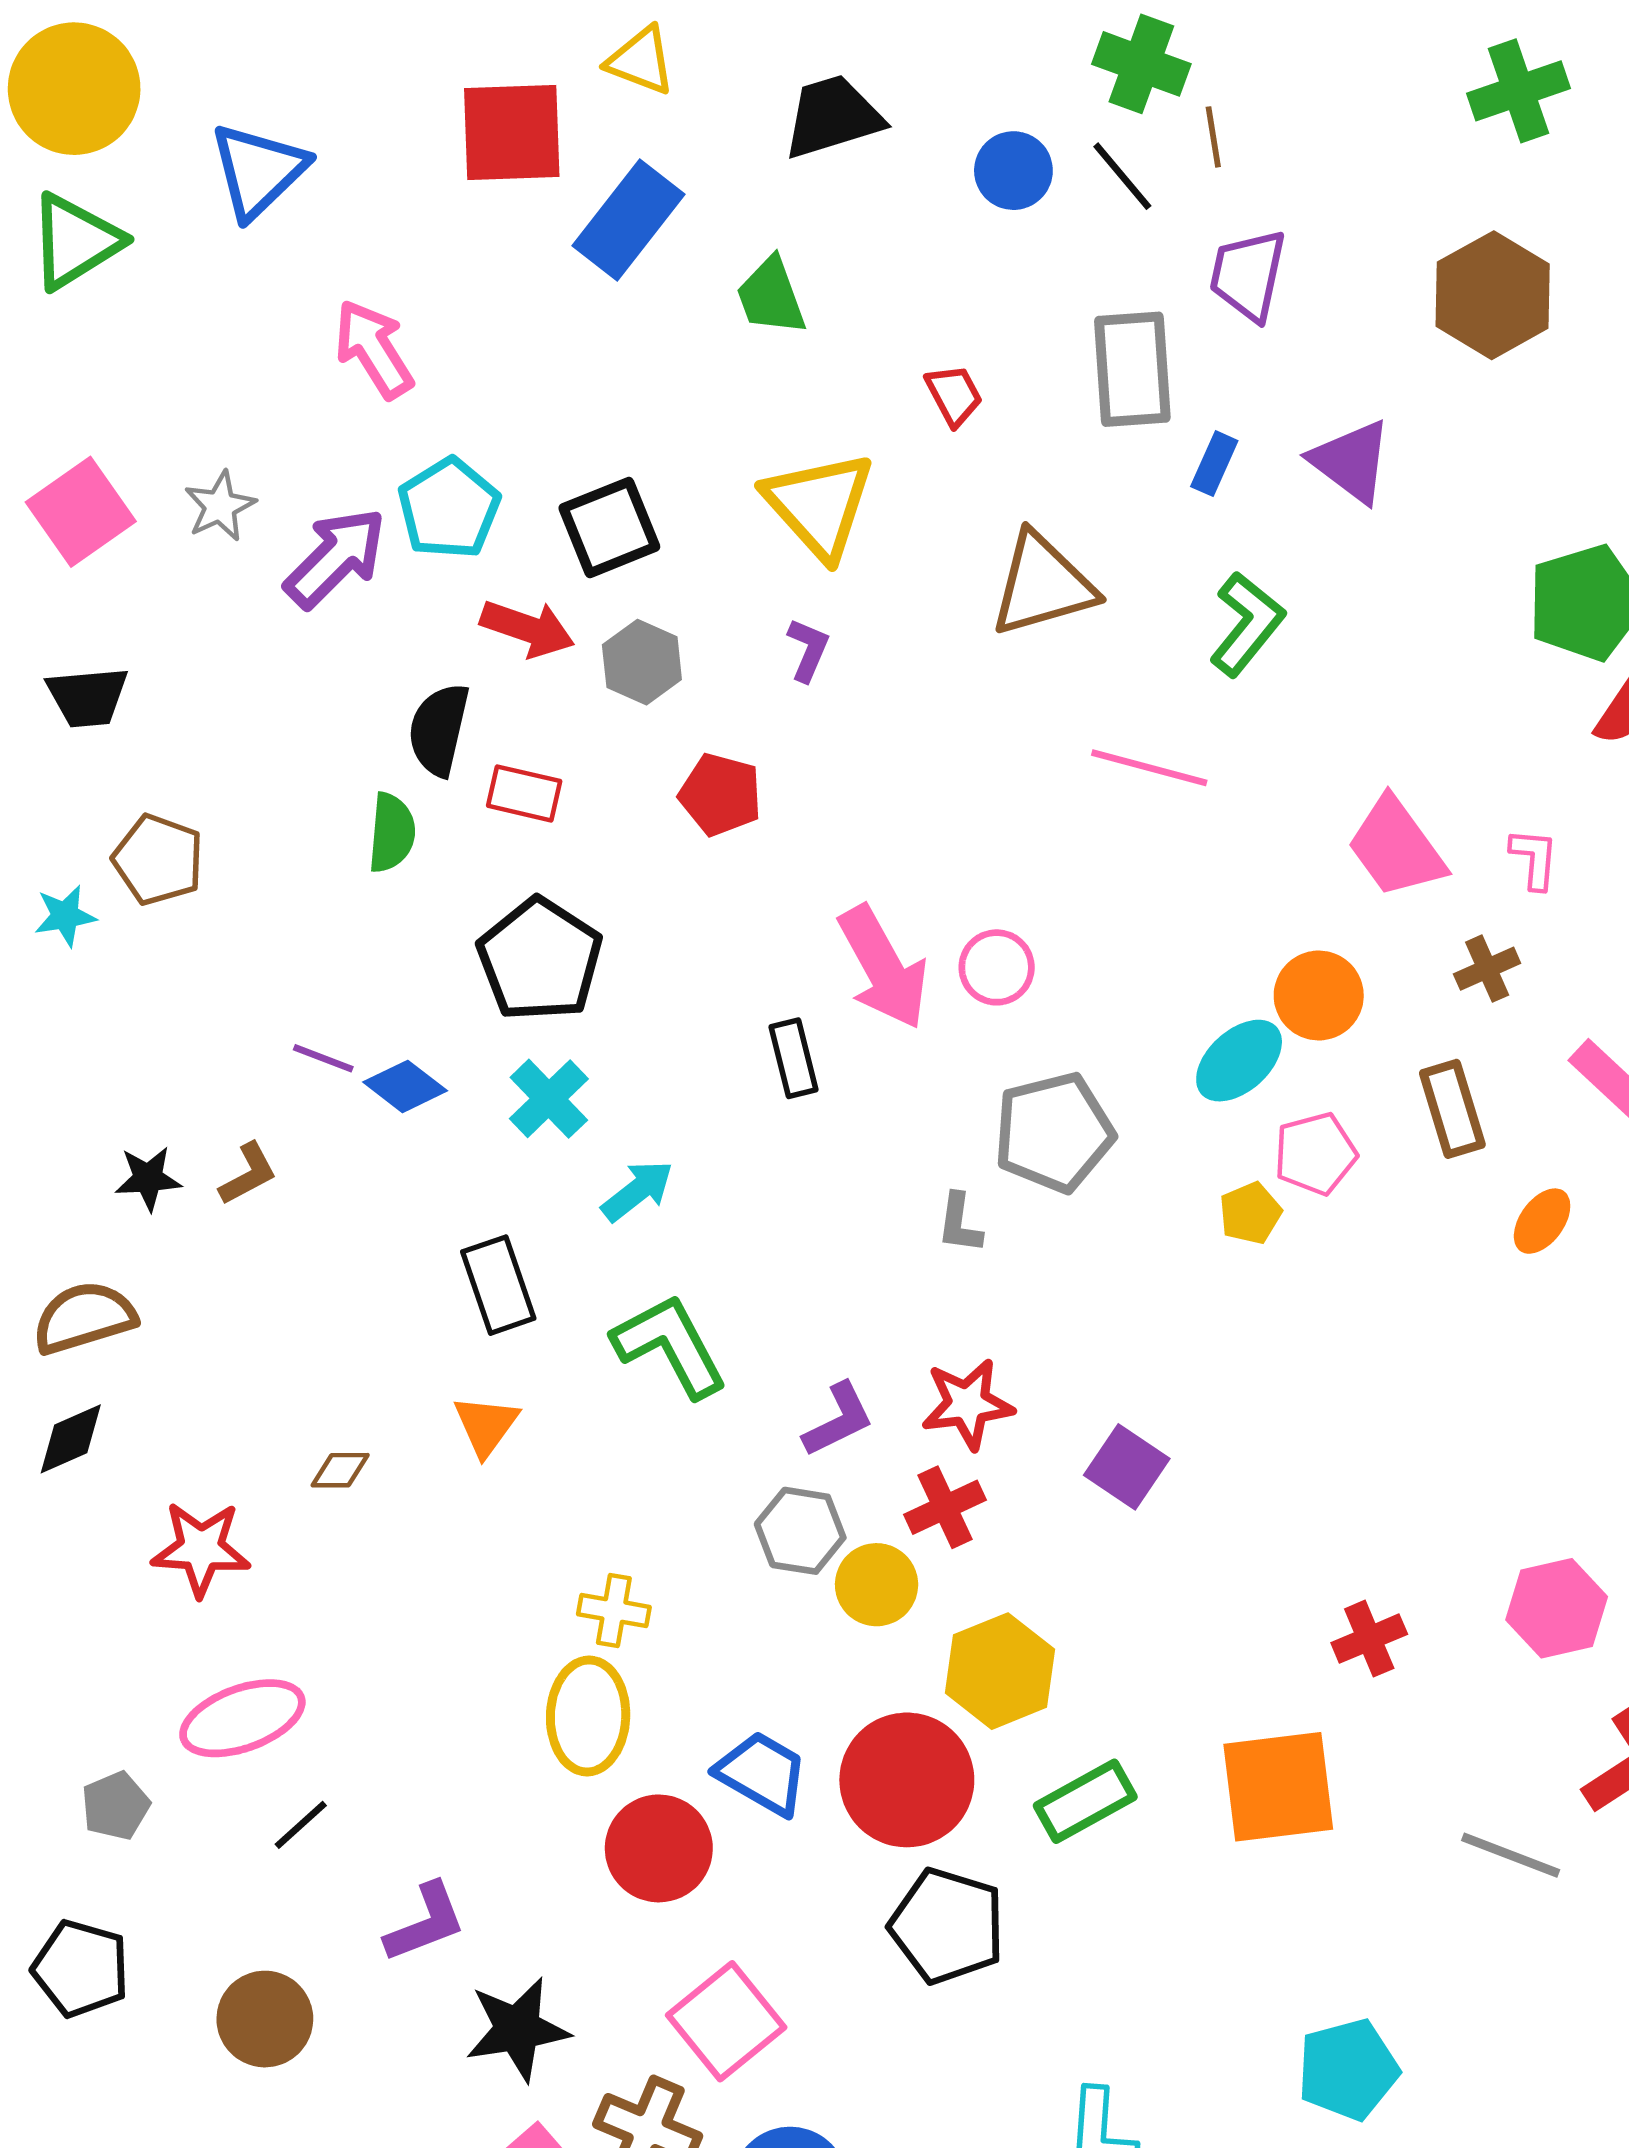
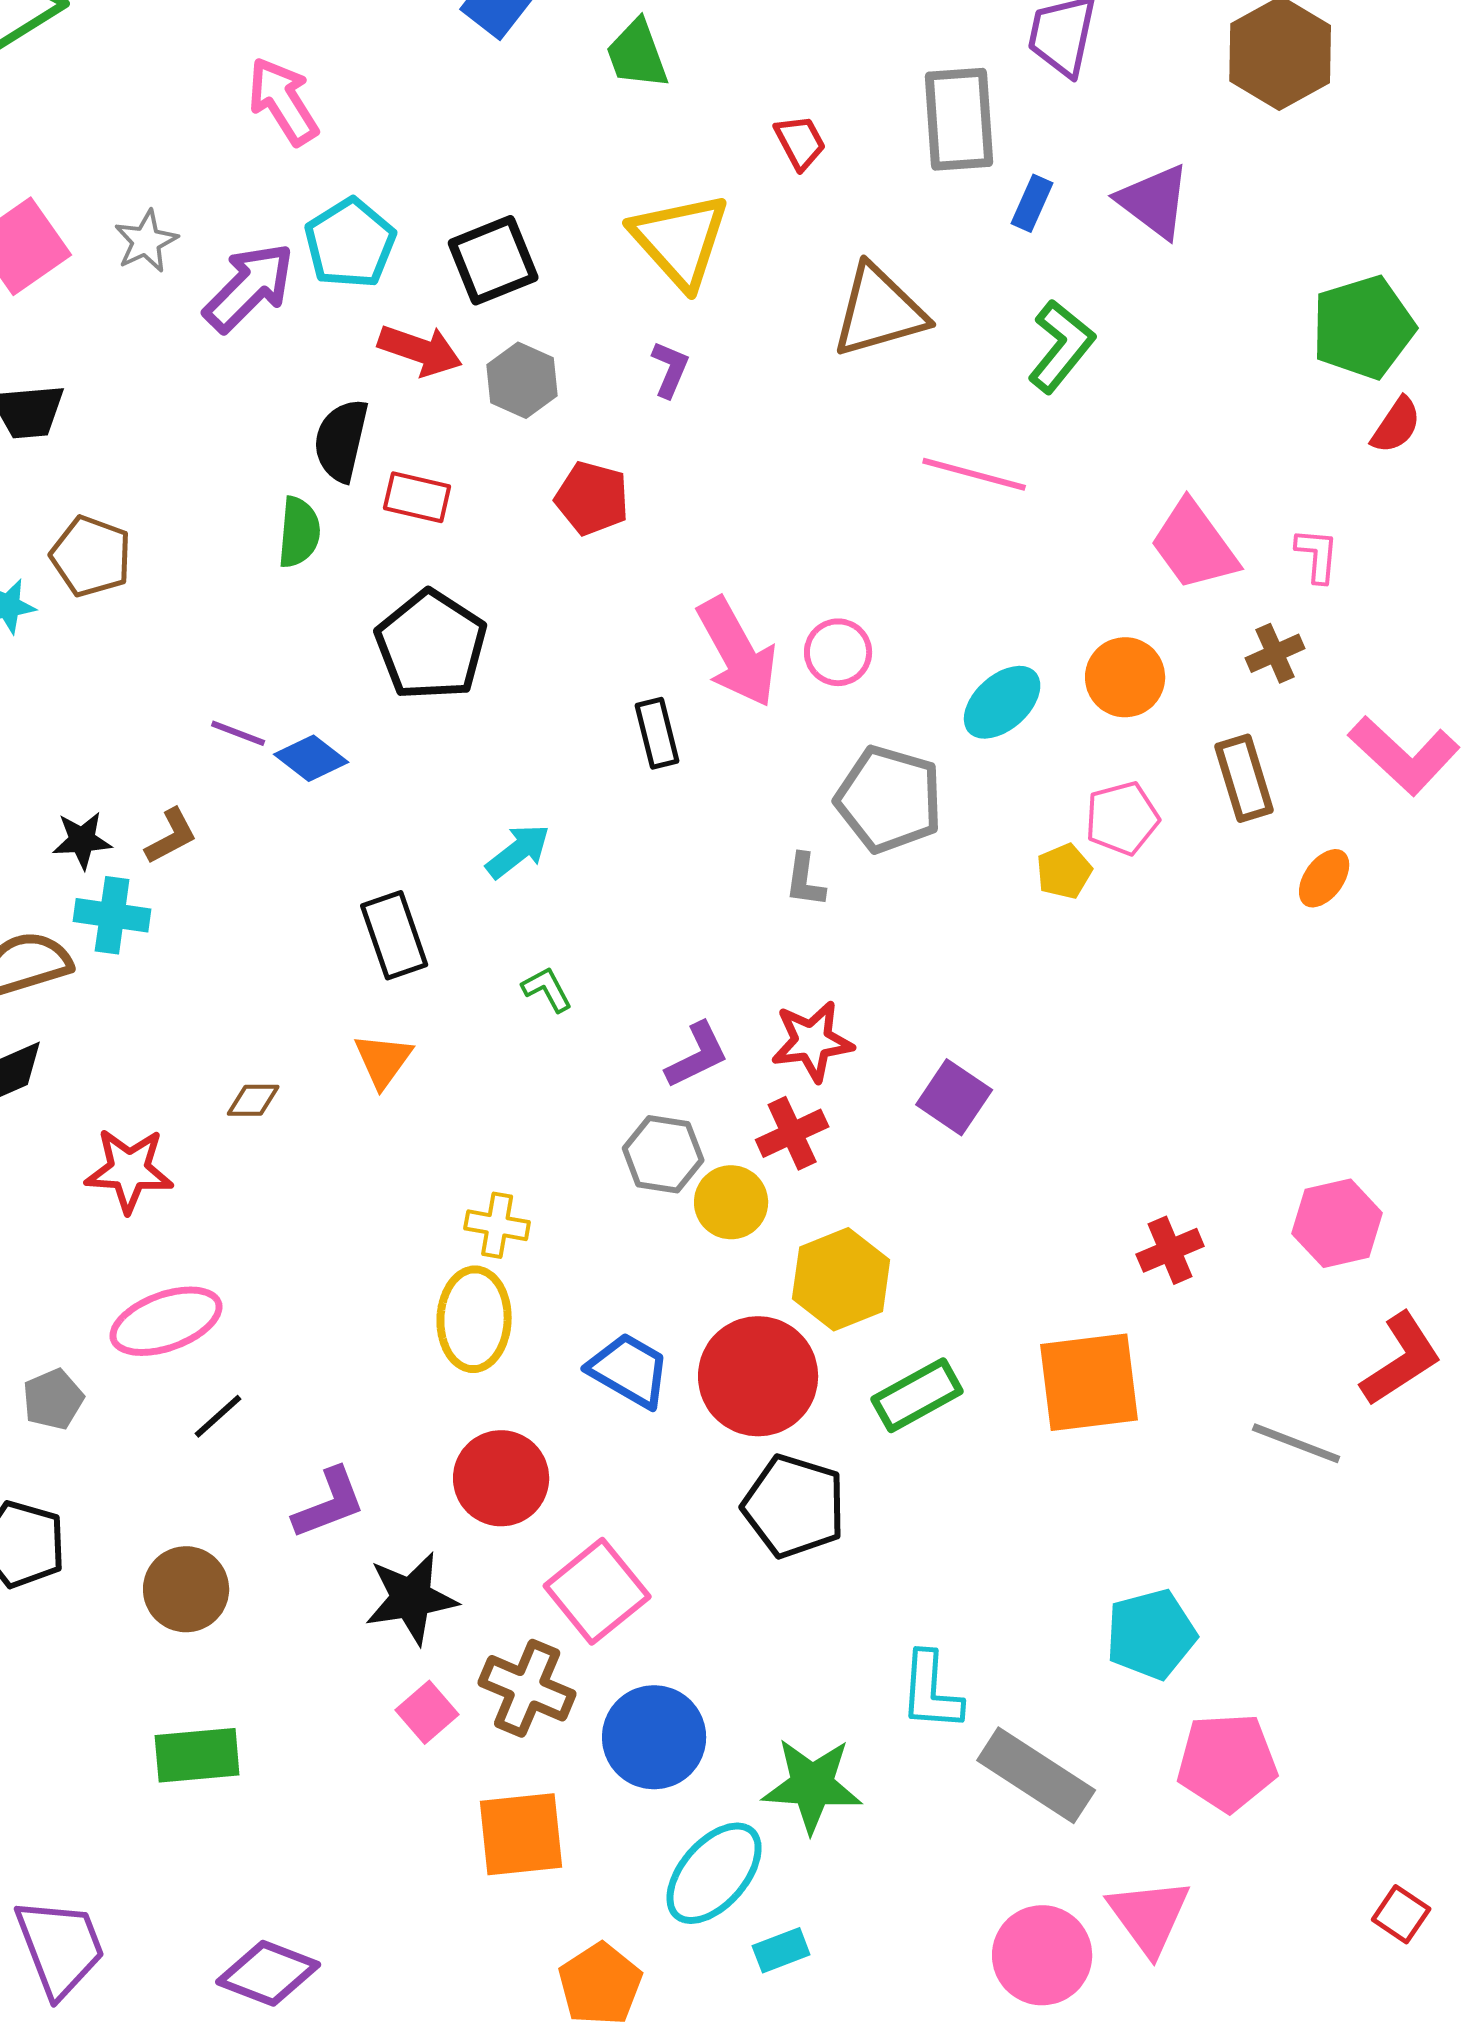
cyan ellipse: (1239, 1061) -> (1002, 702), moved
cyan cross: (549, 1099) -> (112, 915), moved, turned -38
gray pentagon: (1054, 1132) -> (889, 799), turned 30
green L-shape: (670, 1346) -> (547, 989), size x0.5
red circle: (659, 1848) -> (501, 1478), moved

